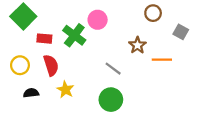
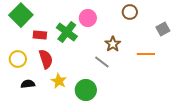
brown circle: (153, 13) -> (130, 12), moved
gray square: (181, 32) -> (163, 29), turned 32
brown star: (137, 45) -> (113, 44), moved
green circle: (111, 100) -> (86, 90), moved

